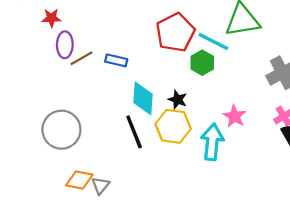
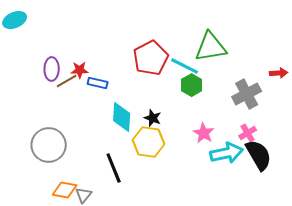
red star: (51, 18) -> (80, 70), moved
green hexagon: (202, 63) -> (192, 85), moved
black line: (134, 132) -> (114, 168), moved
cyan arrow: (212, 142) -> (227, 153), moved, turned 72

